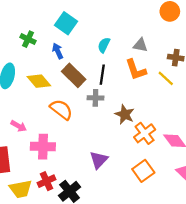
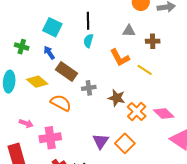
gray triangle: (140, 45) -> (129, 31), moved
black line: (102, 75) -> (88, 21), moved
yellow line: (166, 78) -> (145, 70), moved
orange square: (143, 171) -> (125, 143), moved

